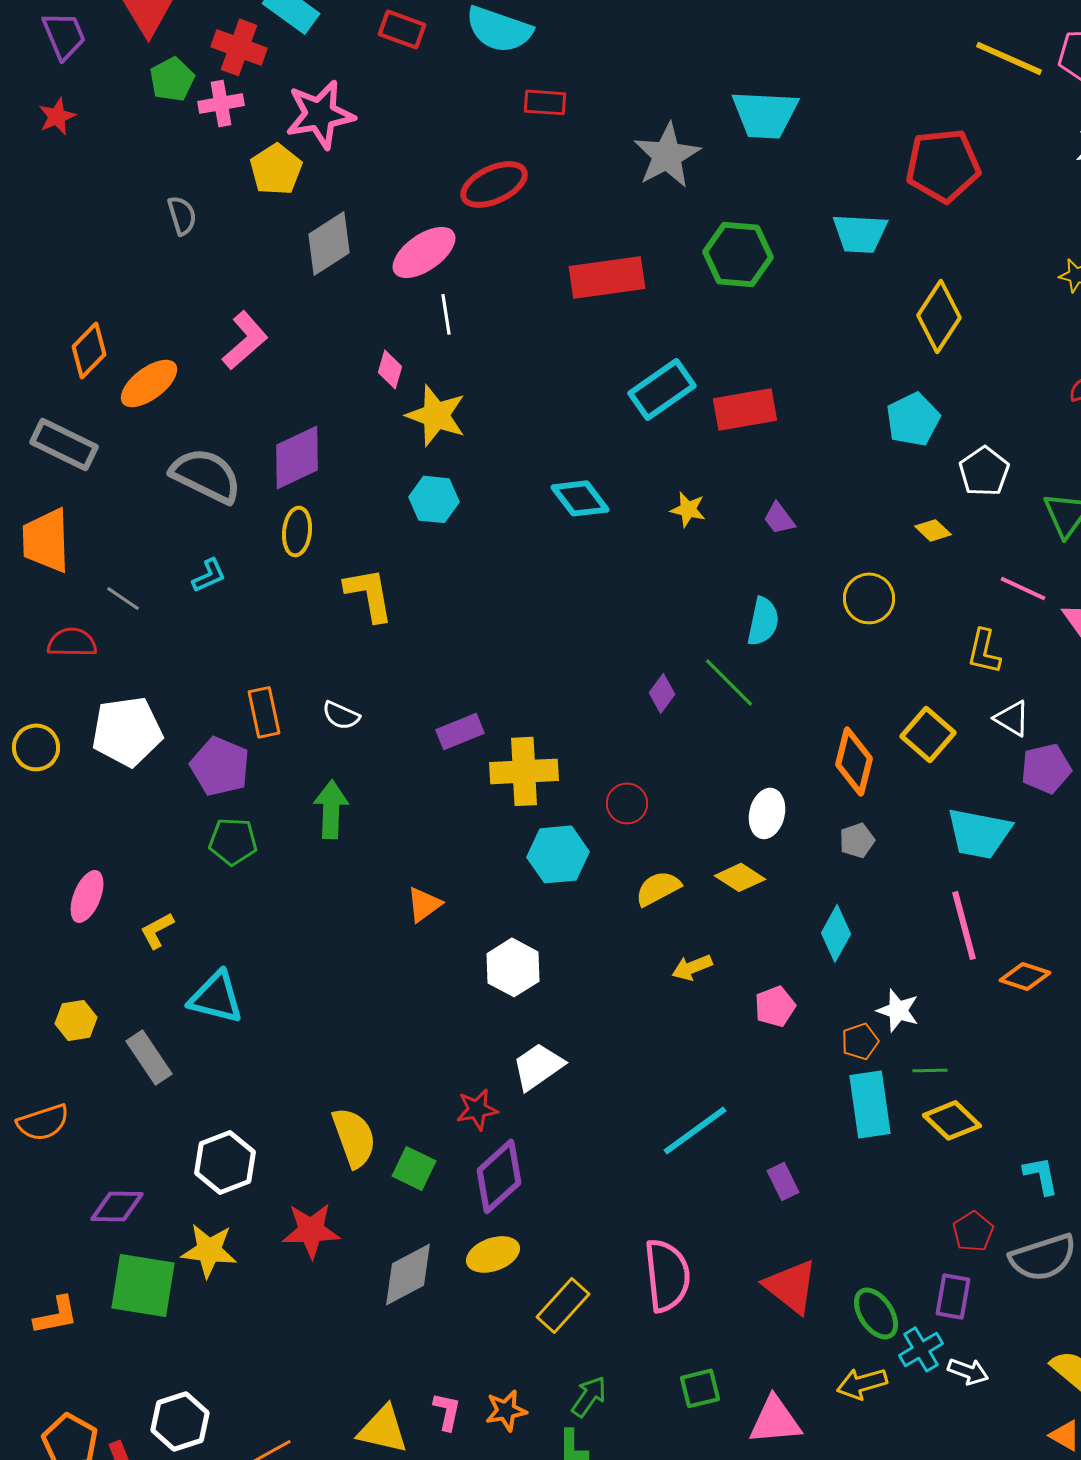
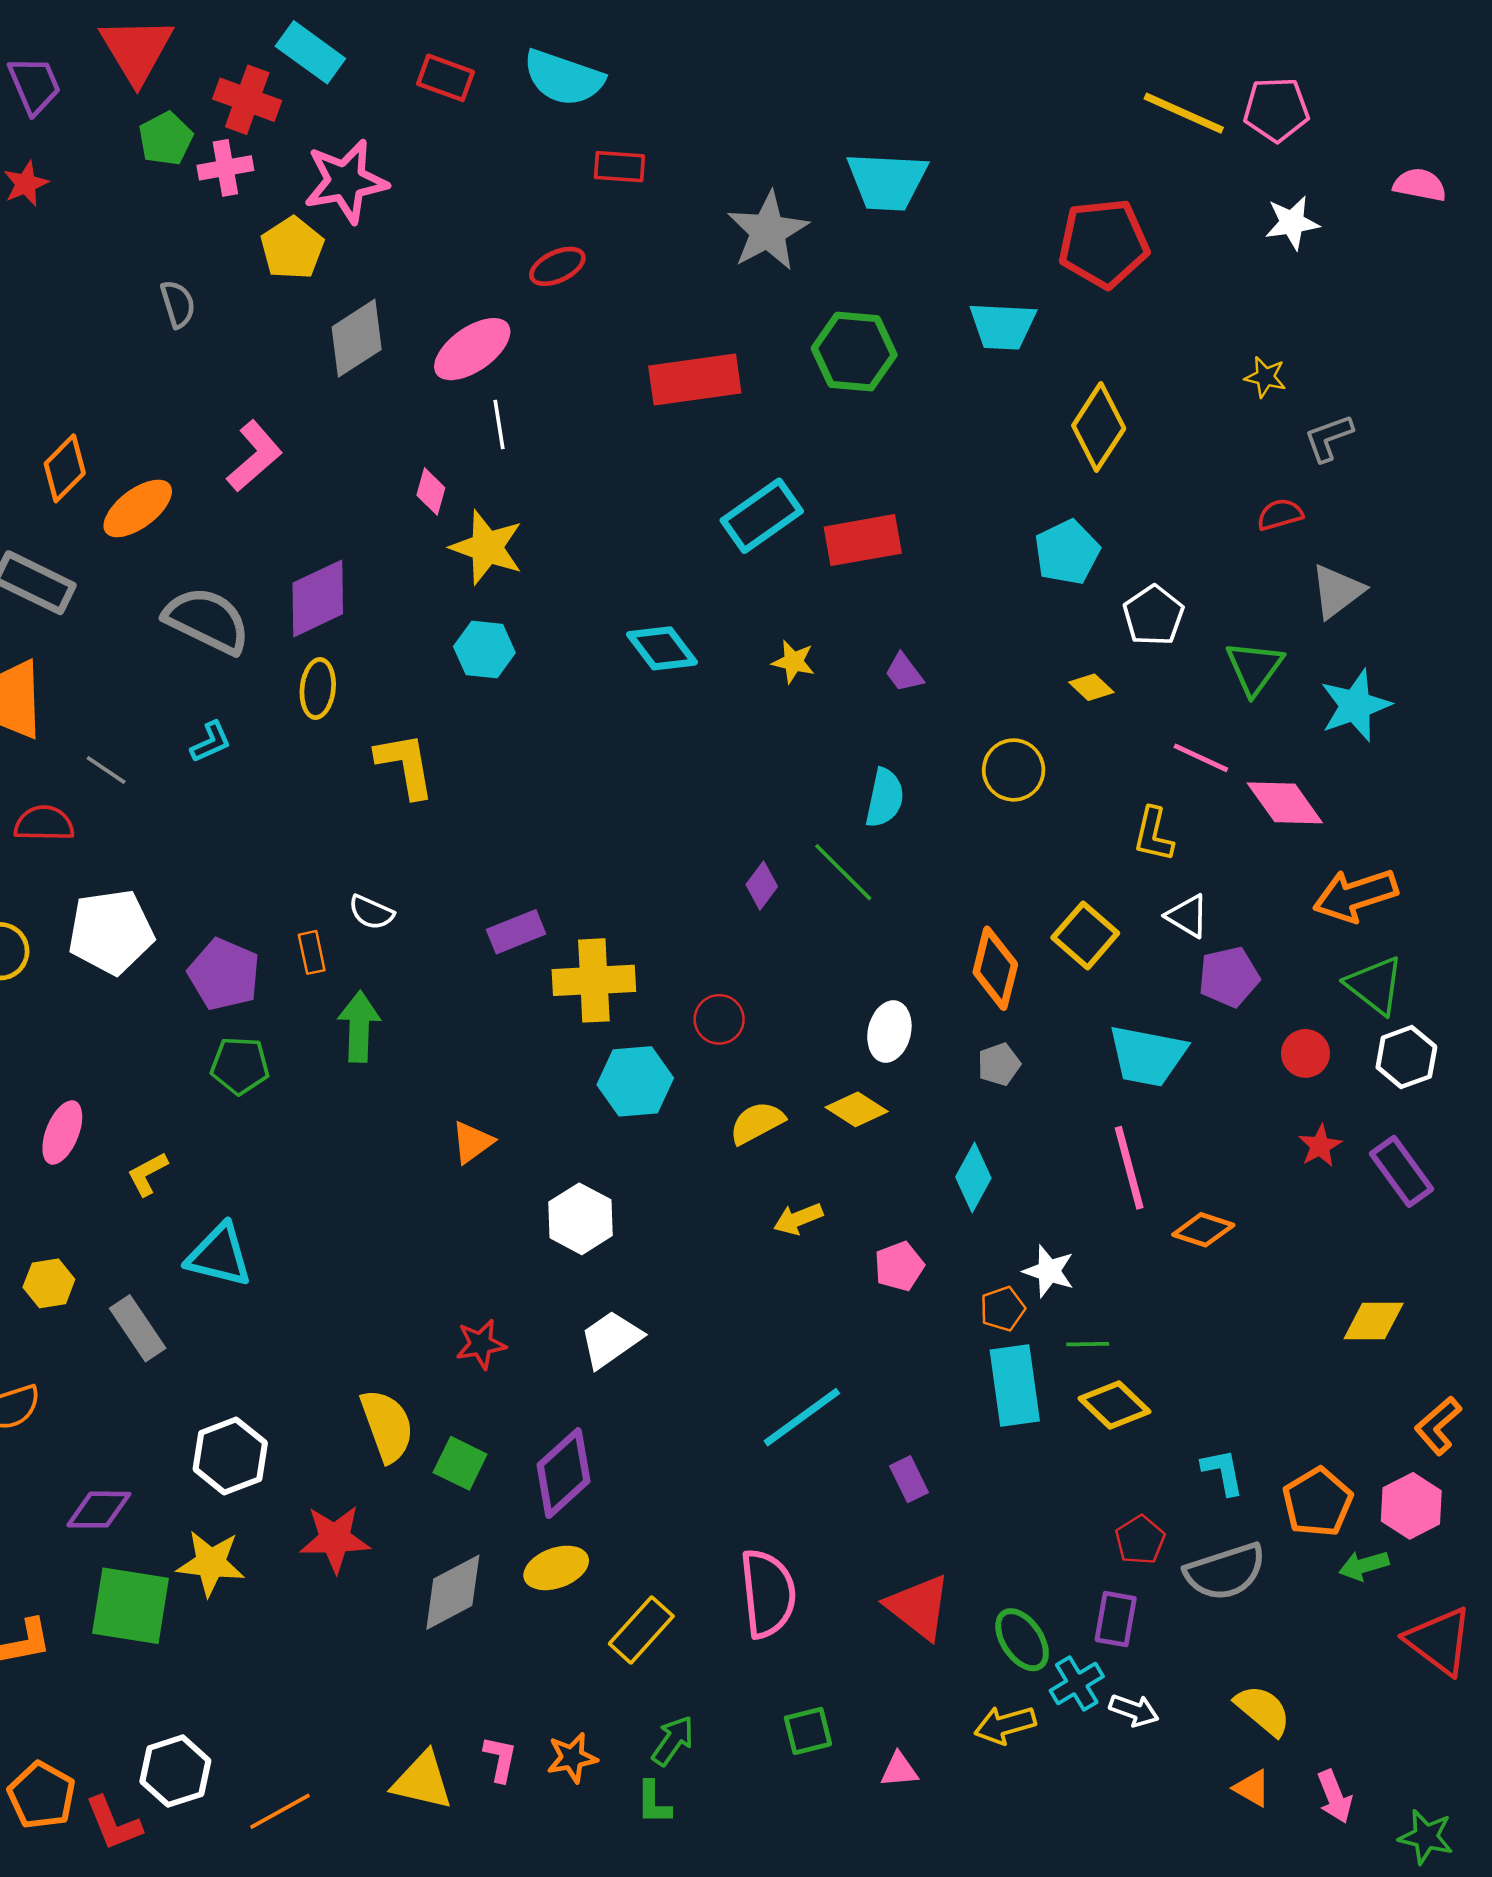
red ellipse: (494, 184) -> (557, 266), size x0.7
orange rectangle: (264, 712) -> (312, 952), moved, size x0.7
red star: (477, 1109) -> (481, 1344), moved
pink triangle: (775, 1420) -> (899, 1770), size x0.6

